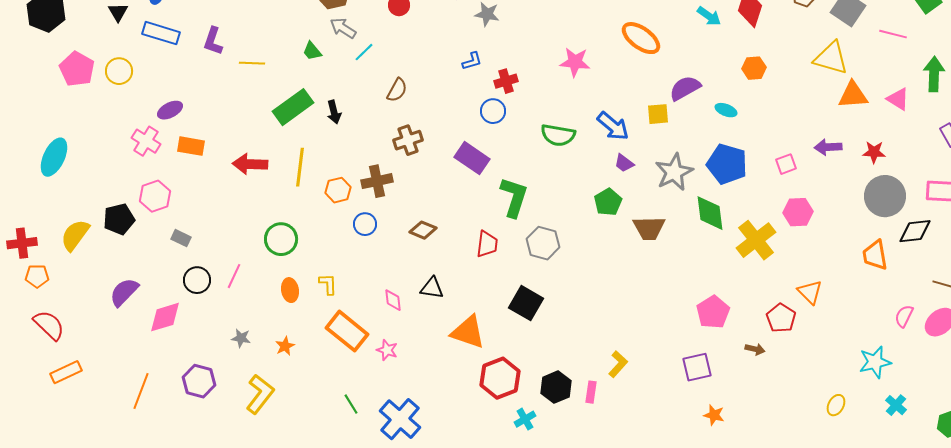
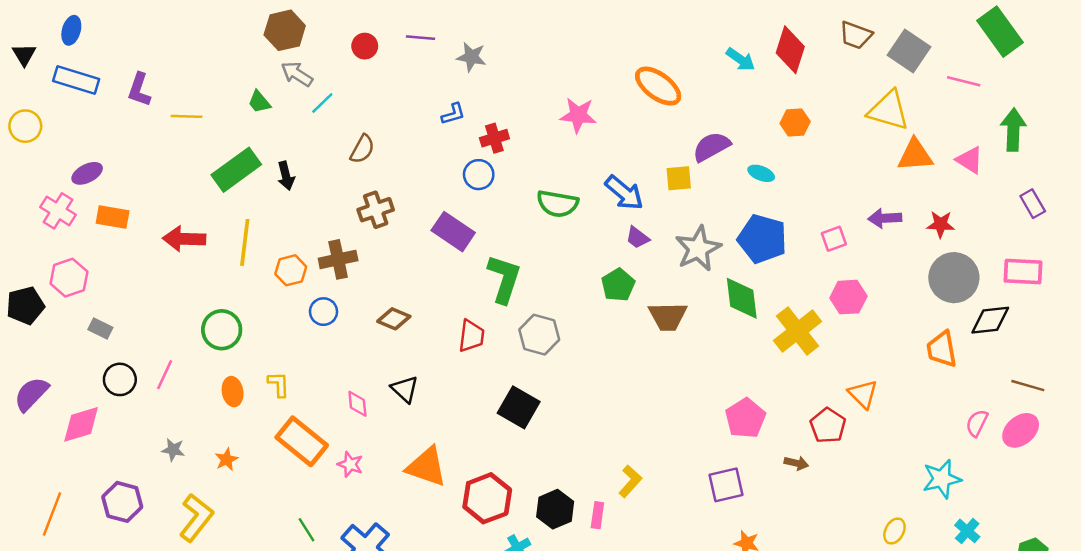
black triangle: (432, 288) -> (405, 389), turned 35
orange triangle: (468, 332) -> (427, 467), moved

